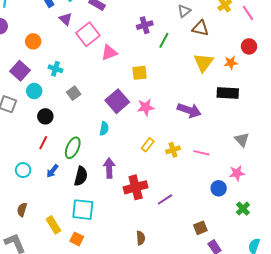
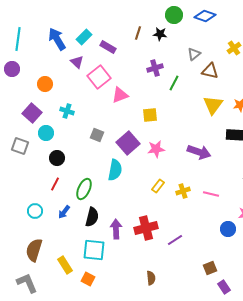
gray square: (74, 93) -> (97, 135), moved, turned -32
cyan semicircle: (104, 129) -> (115, 170), size x1.5
purple arrow: (109, 168) -> (116, 229), moved
brown semicircle: (22, 210) -> (34, 250), size x1.6

